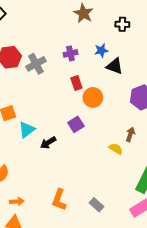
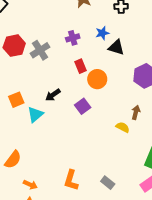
black arrow: (48, 143) -> (53, 95), moved
orange arrow: (17, 201) -> (30, 185), turned 32

